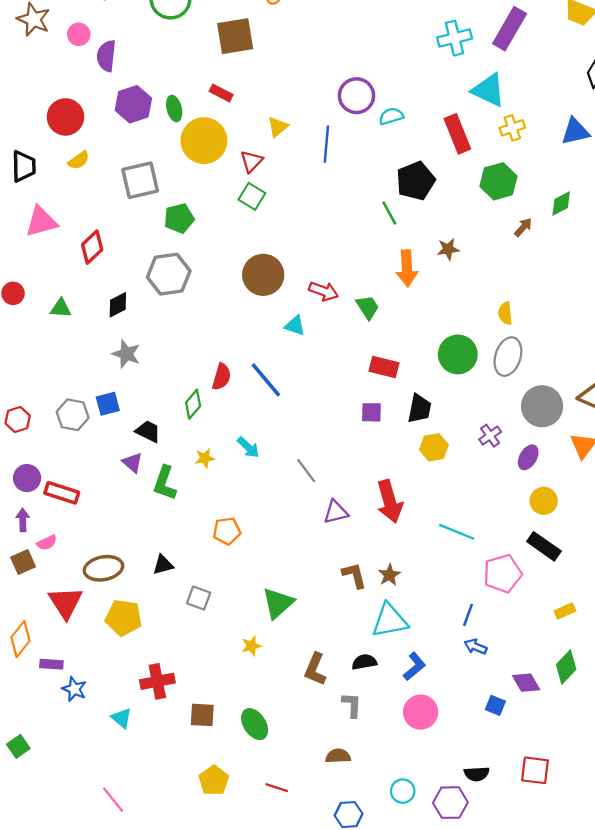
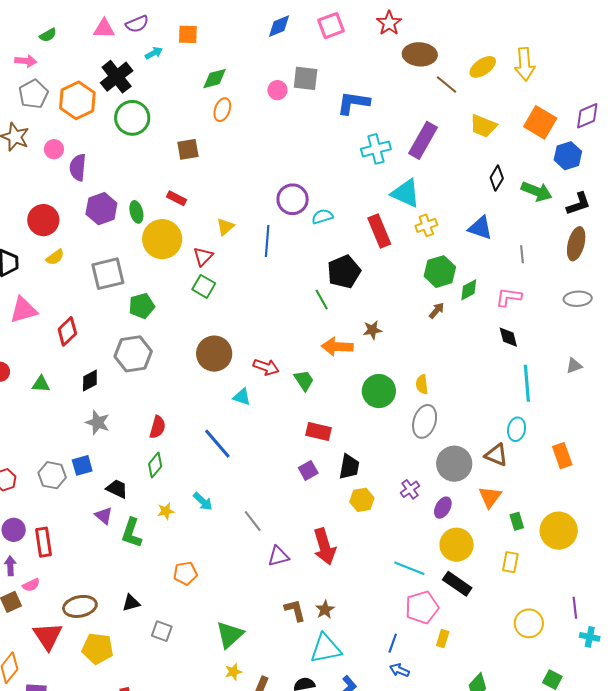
brown square: (235, 36) -> (188, 149), size x0.7
blue triangle: (575, 131) -> (480, 228), turned 32
green hexagon: (498, 181) -> (440, 272), moved
orange arrow: (407, 268) -> (337, 347), turned 96
green circle: (458, 354) -> (379, 391), moved
red semicircle: (222, 377) -> (158, 427), moved
purple square: (371, 412) -> (308, 470), turned -30
red rectangle: (62, 493) -> (44, 542), turned 64
yellow circle: (544, 501) -> (457, 545), size x1.4
cyan line: (457, 532) -> (409, 568), moved
yellow rectangle: (565, 611) -> (443, 639), moved, turned -48
yellow star: (251, 646) -> (233, 672), moved

